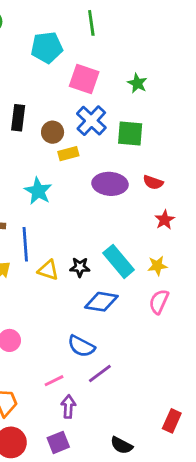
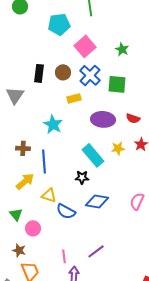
pink square: (84, 79) -> (85, 46), turned 30
brown circle: (53, 132) -> (63, 72), moved
cyan rectangle: (119, 261) -> (93, 155), moved
yellow star: (157, 266) -> (118, 148), moved
yellow triangle: (48, 270) -> (49, 195), moved
blue semicircle: (81, 346) -> (66, 211), moved
pink line: (54, 381) -> (64, 256), turned -72

